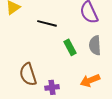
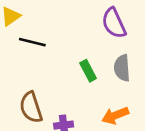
black line: (47, 23) -> (32, 42), moved

